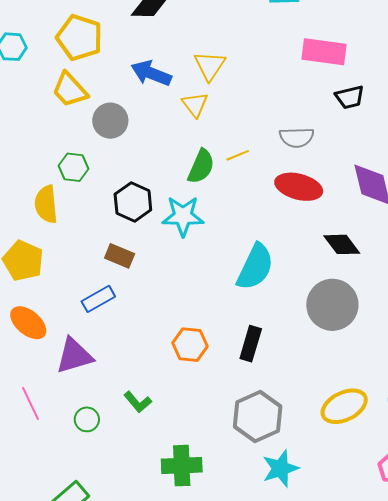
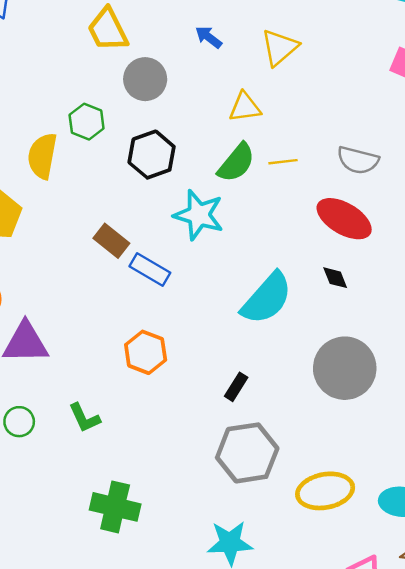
blue arrow: (151, 73) -> (209, 37), size x0.6
yellow triangle: (195, 105) -> (245, 107), moved, turned 44
black hexagon: (133, 202) -> (152, 155), moved
black diamond: (342, 244) -> (335, 278), moved, size x0.6
blue rectangle: (98, 299) -> (150, 269), moved, turned 44
black rectangle: (251, 344) -> (236, 387), size x0.7
orange hexagon: (190, 345) -> (146, 352), moved
gray hexagon: (258, 417) -> (247, 453), moved

